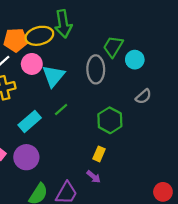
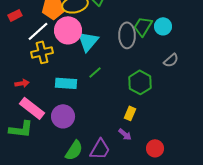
green trapezoid: (113, 47) -> (143, 26), moved
pink circle: (32, 64) -> (68, 30), size x1.4
cyan rectangle: (30, 121) -> (66, 83), turned 45
red circle: (163, 192) -> (155, 148), moved

